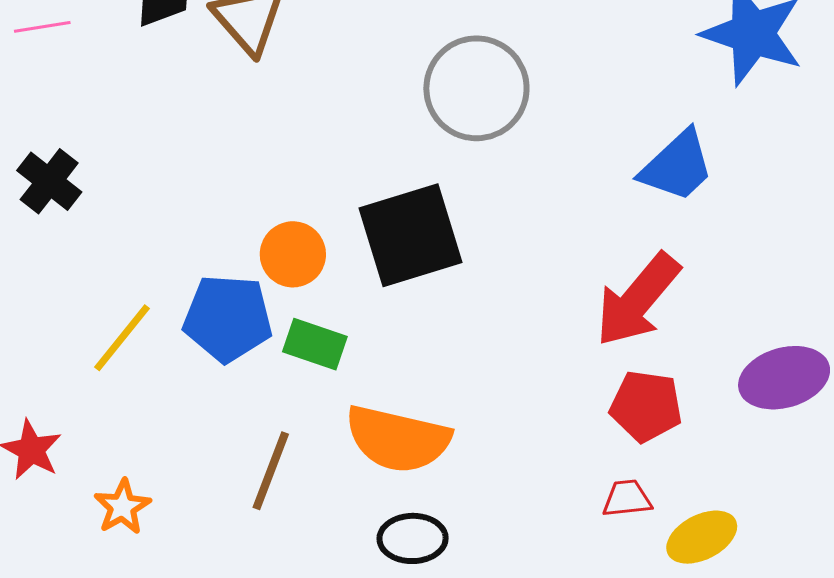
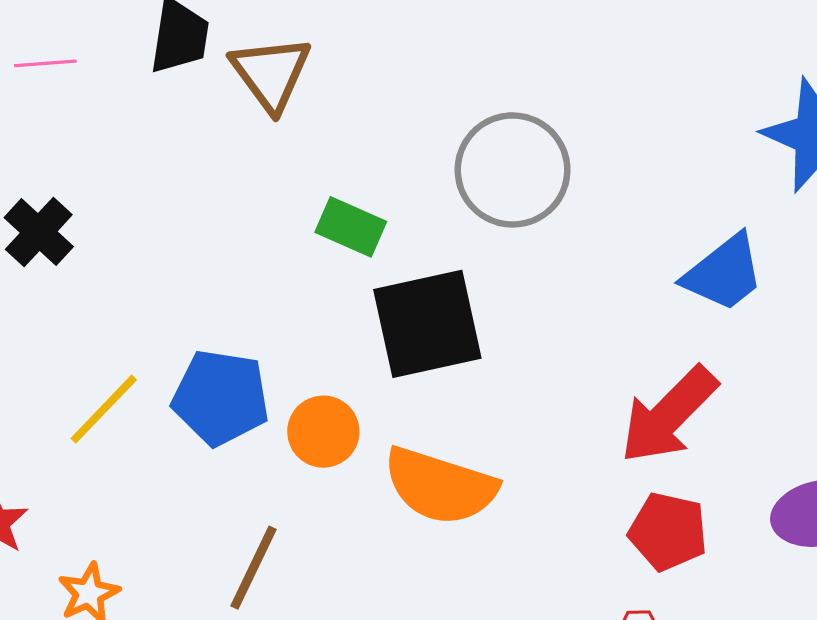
orange circle: (293, 254) -> (323, 432), moved
green rectangle: (315, 344) -> (351, 227), moved
orange semicircle: (398, 439) -> (440, 486), moved

